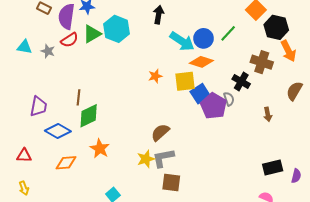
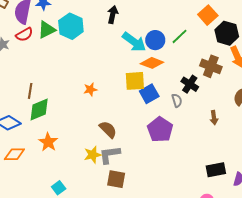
orange star: (155, 76) -> (90, 89), moved
purple pentagon: (214, 106) -> (160, 130), moved
brown semicircle: (160, 132) -> (108, 130), turned 84

